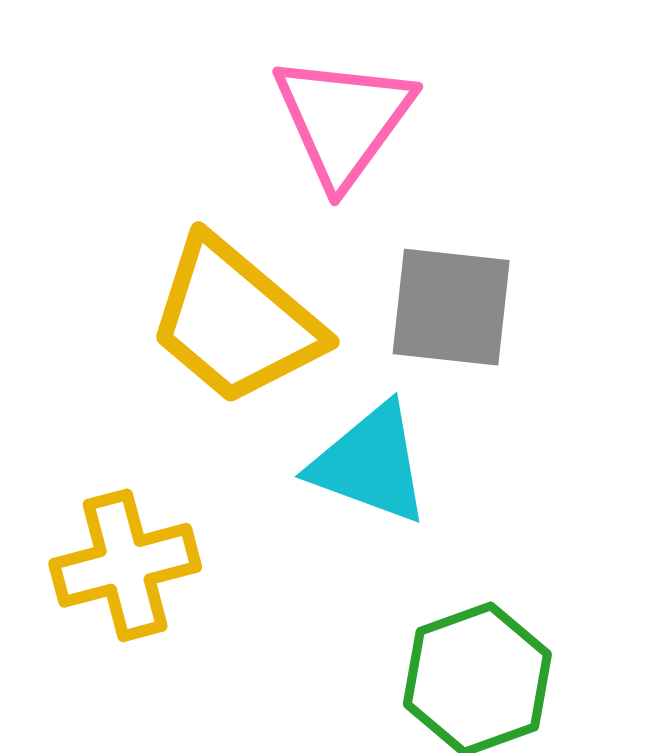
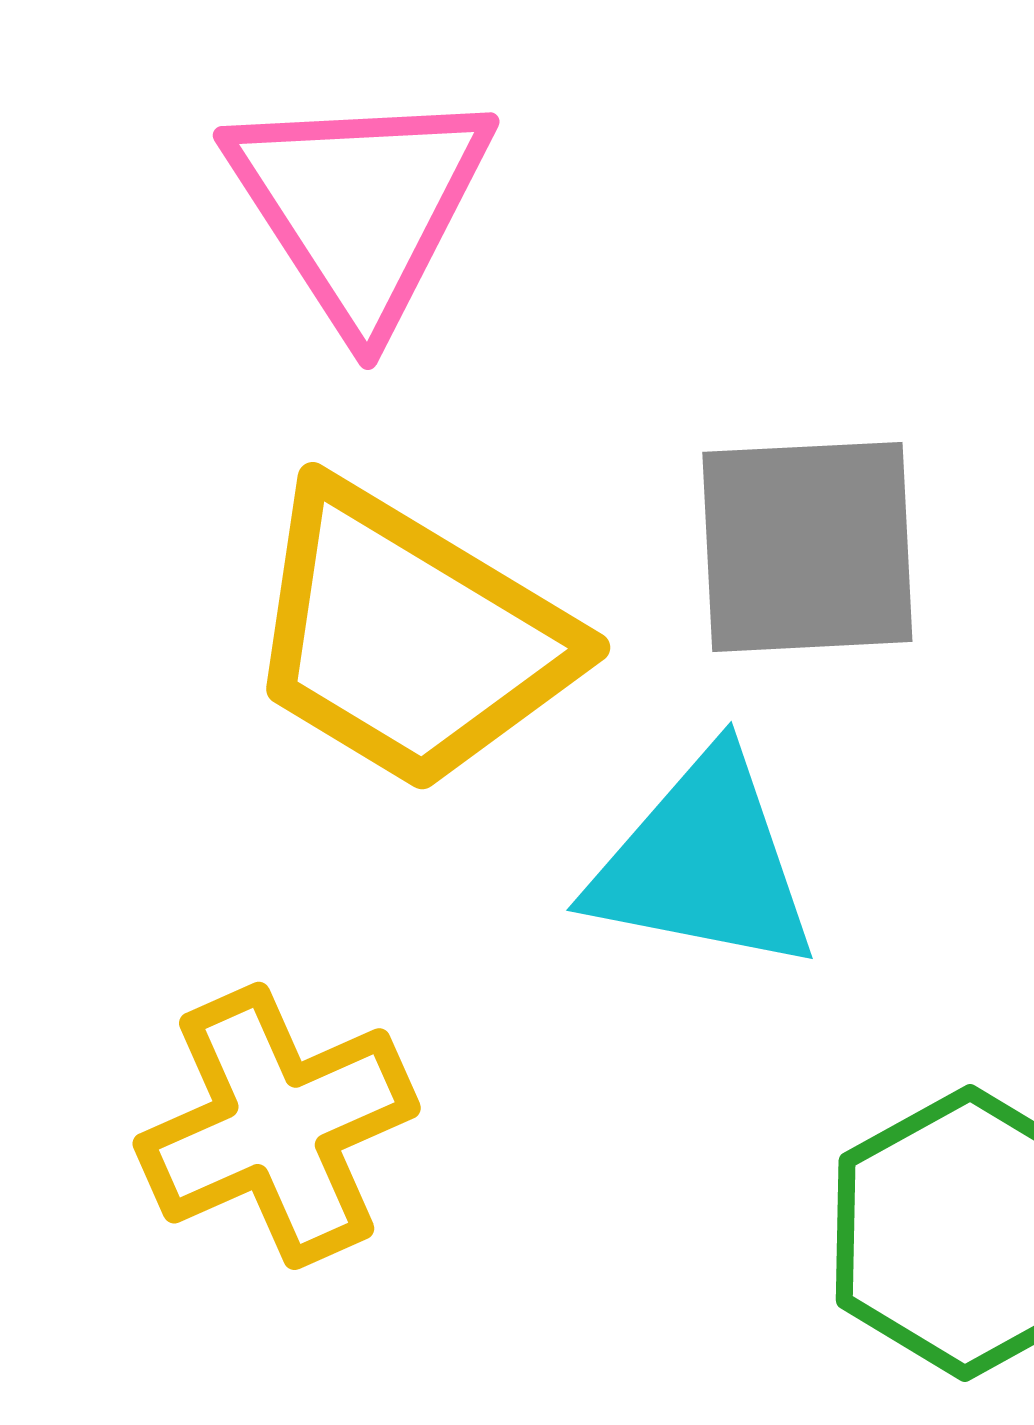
pink triangle: (343, 120) -> (360, 206), moved

